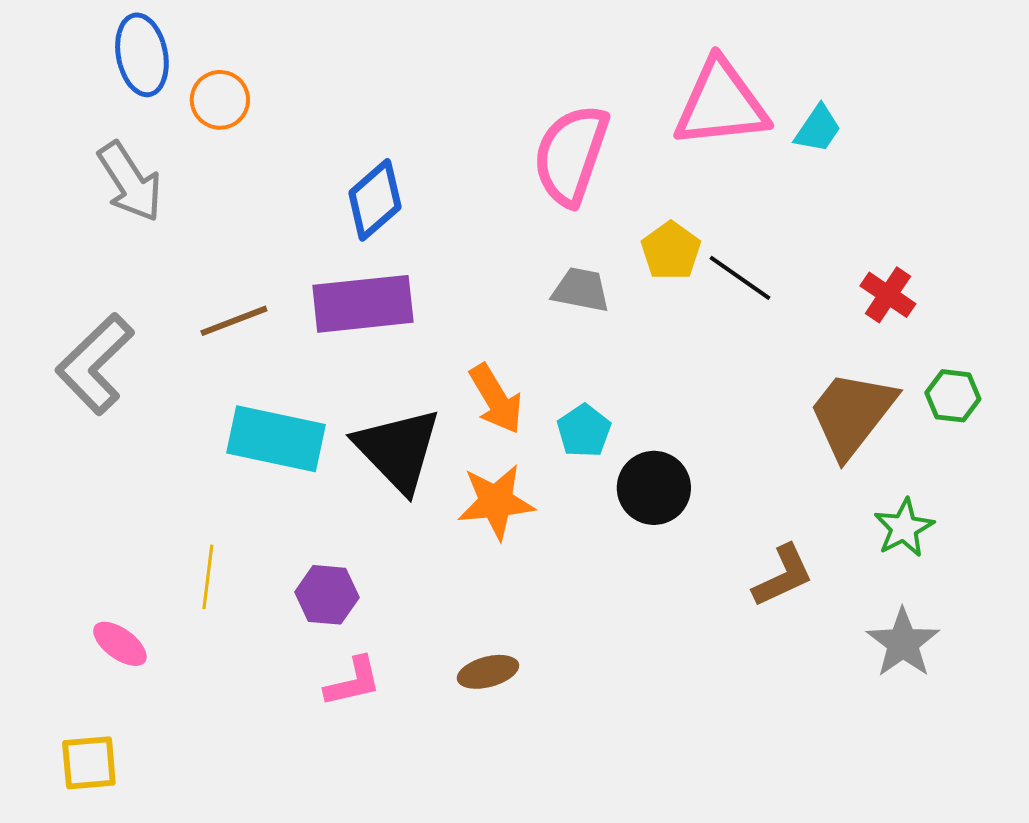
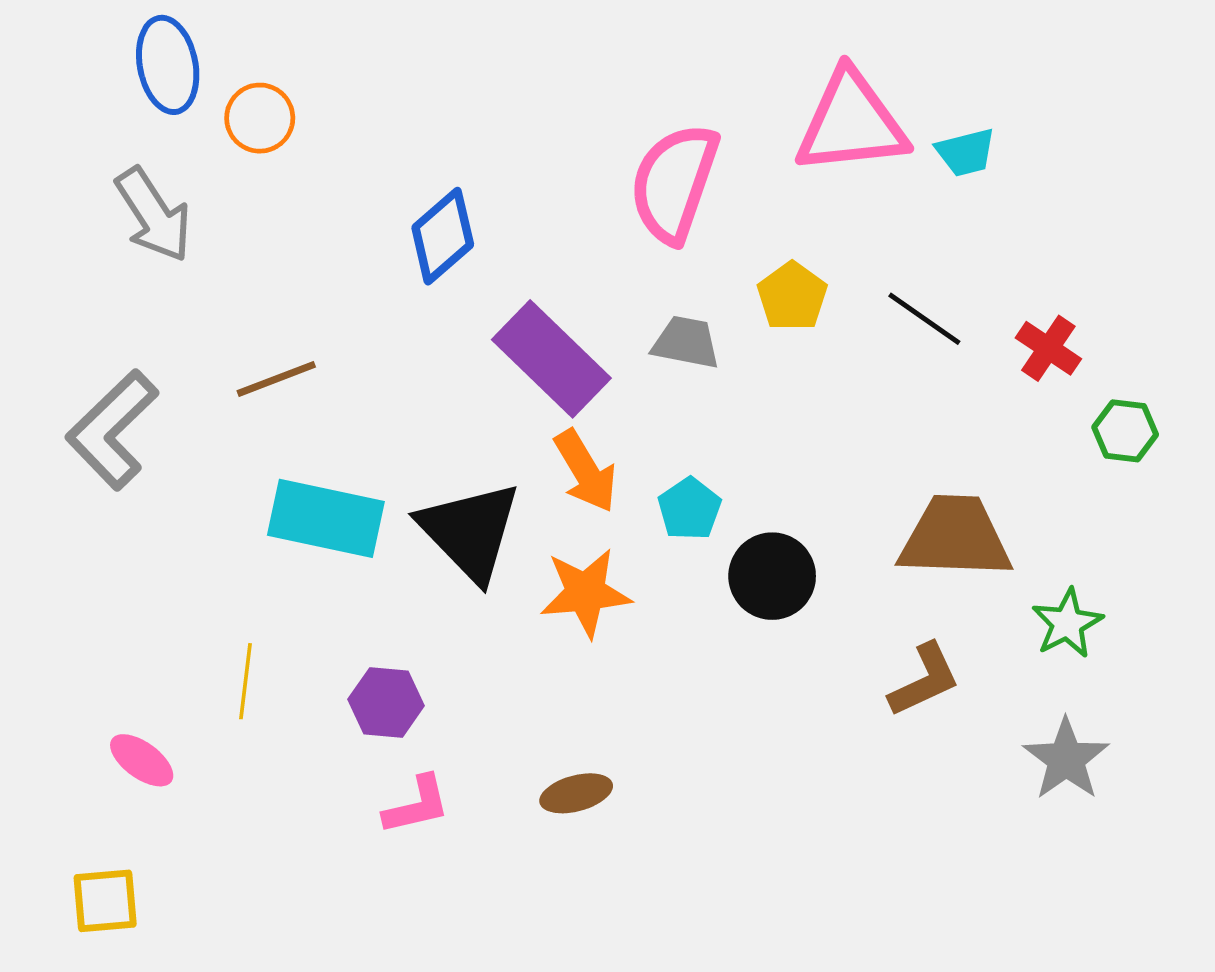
cyan trapezoid: (818, 129) -> (966, 152), turned 42
black line: (740, 278) -> (924, 319), moved
purple rectangle: (363, 304) -> (551, 359), moved, turned 50
green hexagon: (953, 396) -> (1125, 431), moved
brown trapezoid: (852, 414) -> (955, 537), moved, turned 54

